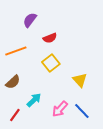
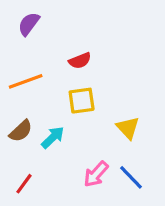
purple semicircle: (30, 20) -> (29, 24), moved
yellow square: (51, 63) -> (82, 101), turned 30
cyan arrow: (34, 100) -> (53, 137), moved

